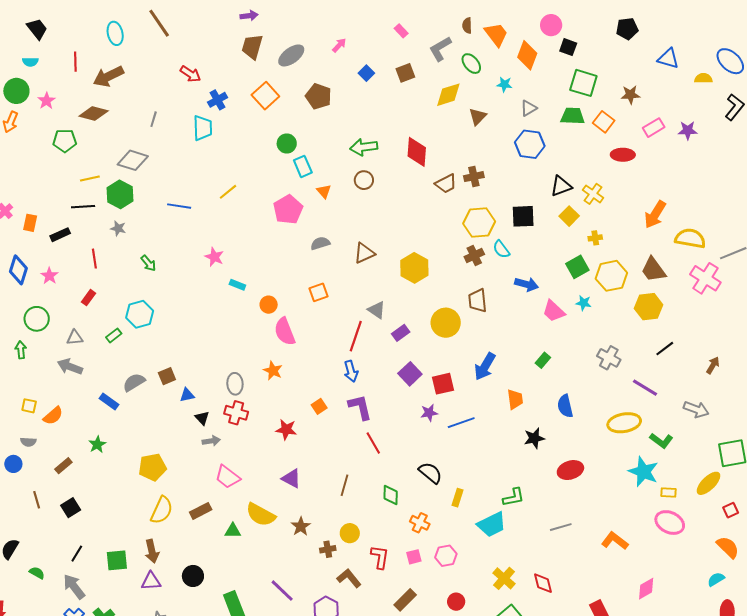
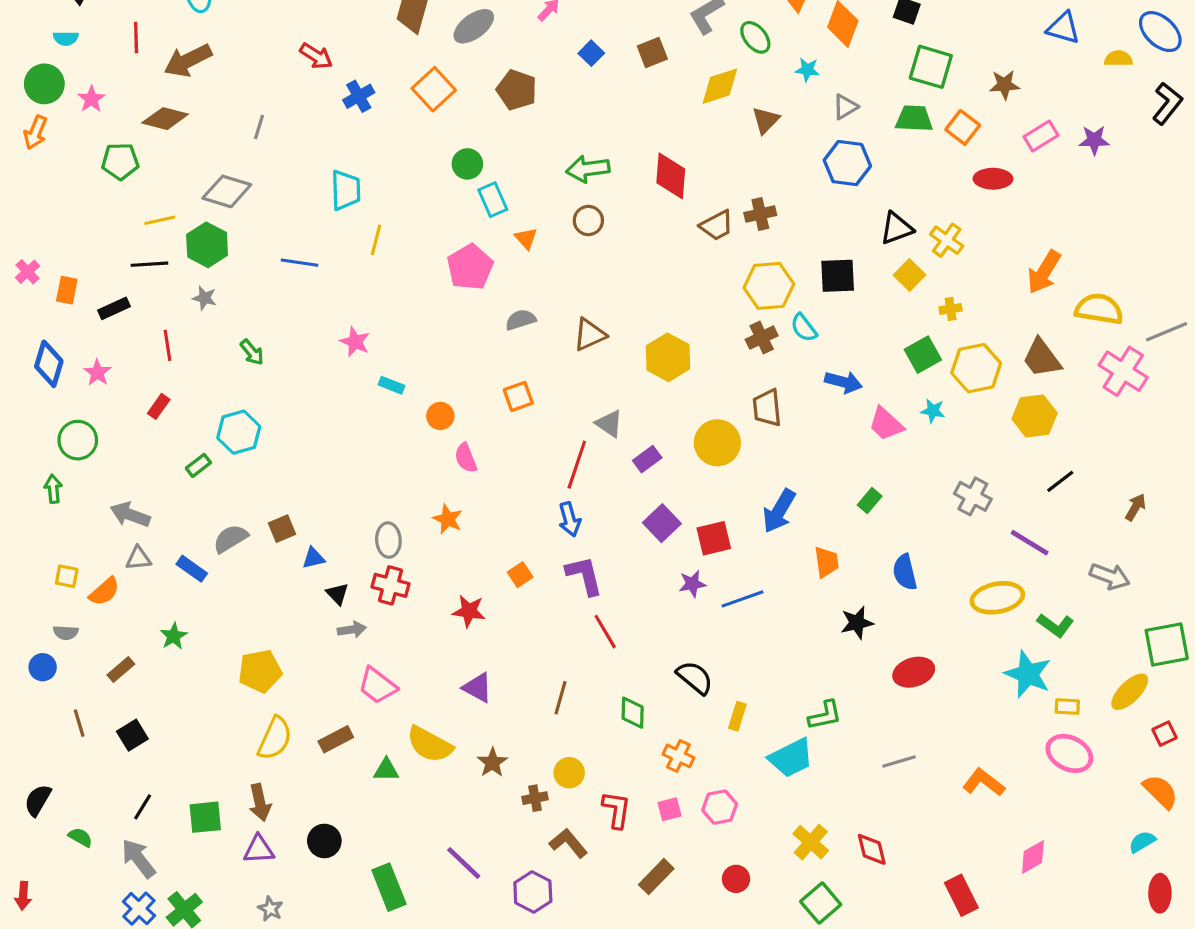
cyan trapezoid: (203, 128) -> (346, 190), moved
yellow line: (228, 192) -> (376, 240), turned -36
pink semicircle: (285, 332) -> (466, 458), size x0.7
gray triangle: (75, 338) -> (138, 558), moved

